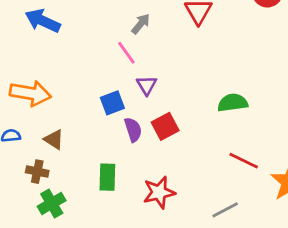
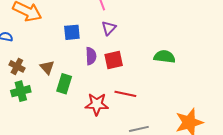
blue square: (112, 103) -> (72, 32), moved
brown triangle: (54, 139) -> (47, 67), moved
red line: (244, 161) -> (125, 94), moved, turned -30

